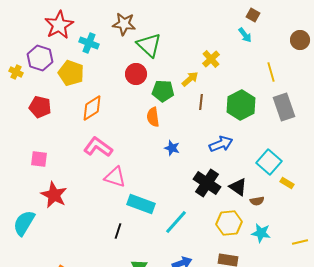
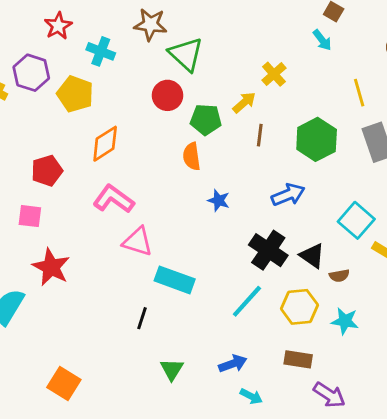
red star: (59, 25) -> (58, 26), size x0.7
red pentagon: (40, 107) -> (47, 171), moved, turned -30
cyan line: (176, 222) -> (247, 301), moved

